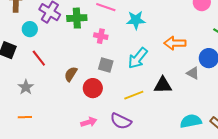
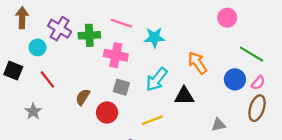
pink cross: (101, 36) -> (116, 55), size x1.5
orange arrow: (175, 43) -> (197, 63), turned 55
gray triangle: (193, 73) -> (218, 125), moved, turned -40
black triangle: (163, 85) -> (184, 96), moved

